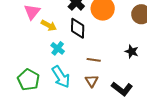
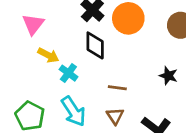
yellow arrow: (49, 25) -> (48, 55), moved

